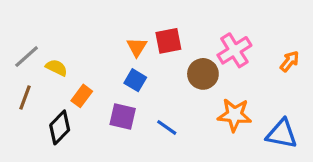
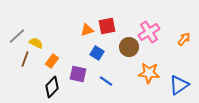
orange triangle: (137, 47) -> (87, 30), turned 40
blue square: (135, 80) -> (97, 53), moved
brown line: (25, 98) -> (25, 59), moved
black diamond: (60, 127) -> (52, 87), moved
blue triangle: (282, 134) -> (179, 85), turned -45

